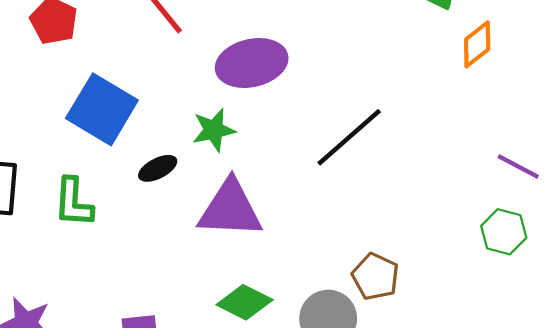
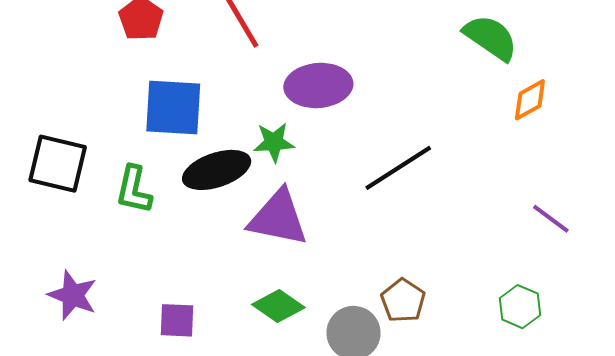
blue square: (102, 109) -> (173, 107), turned -36
black ellipse: (158, 168) -> (217, 170), size x1.8
green hexagon: (504, 232) -> (520, 307), moved

